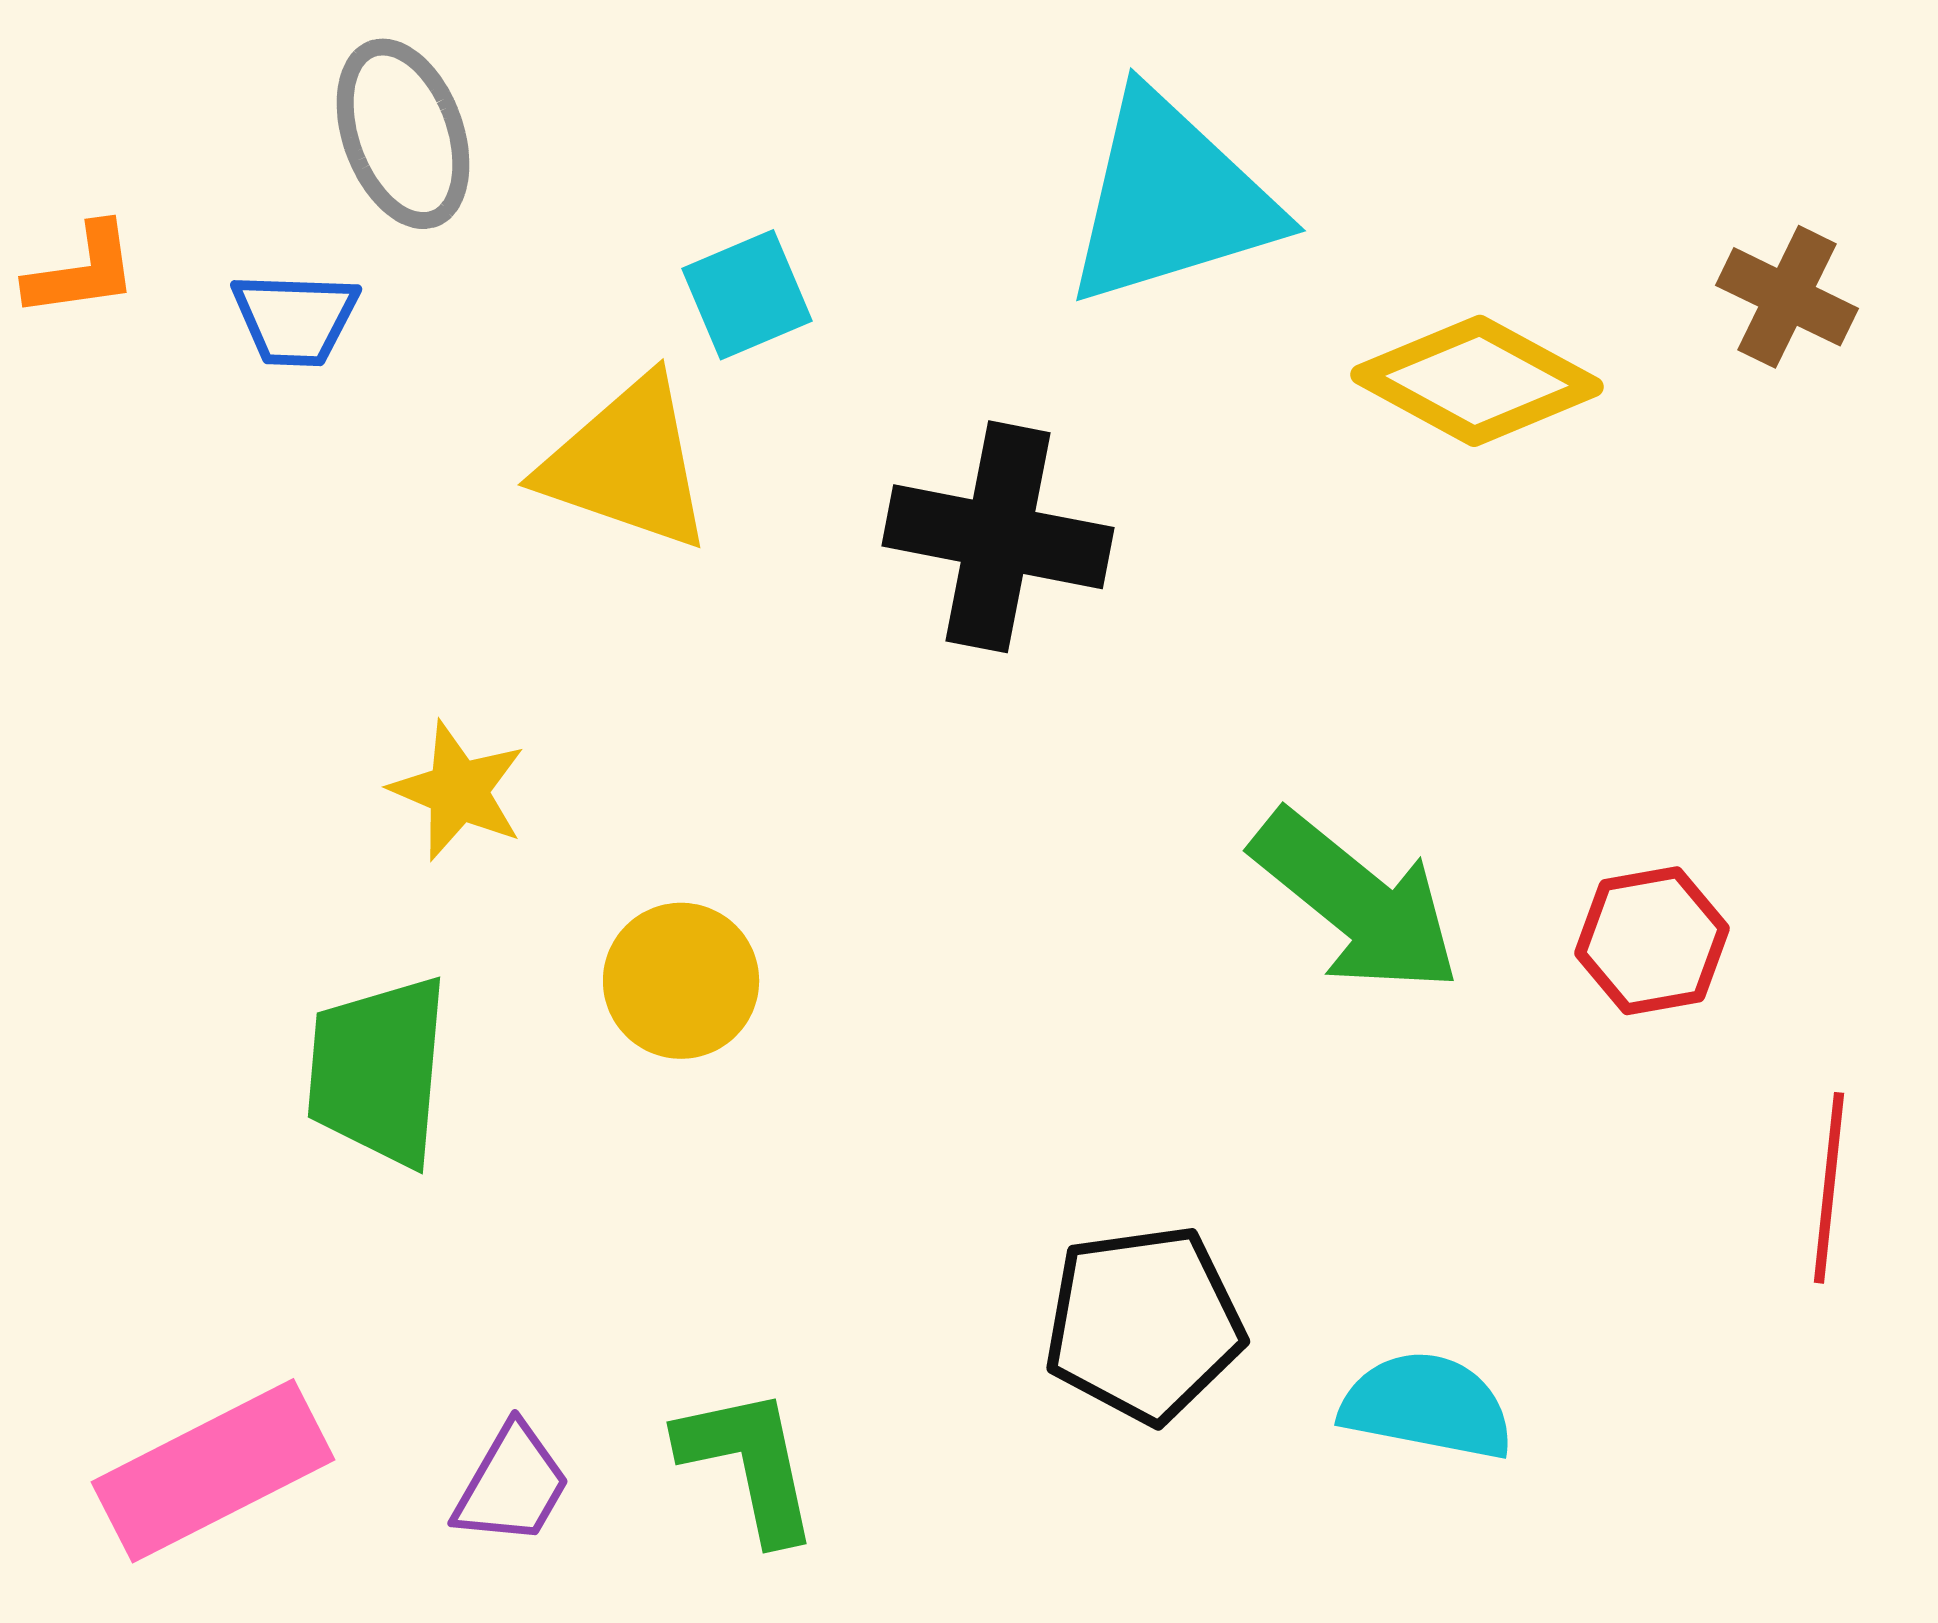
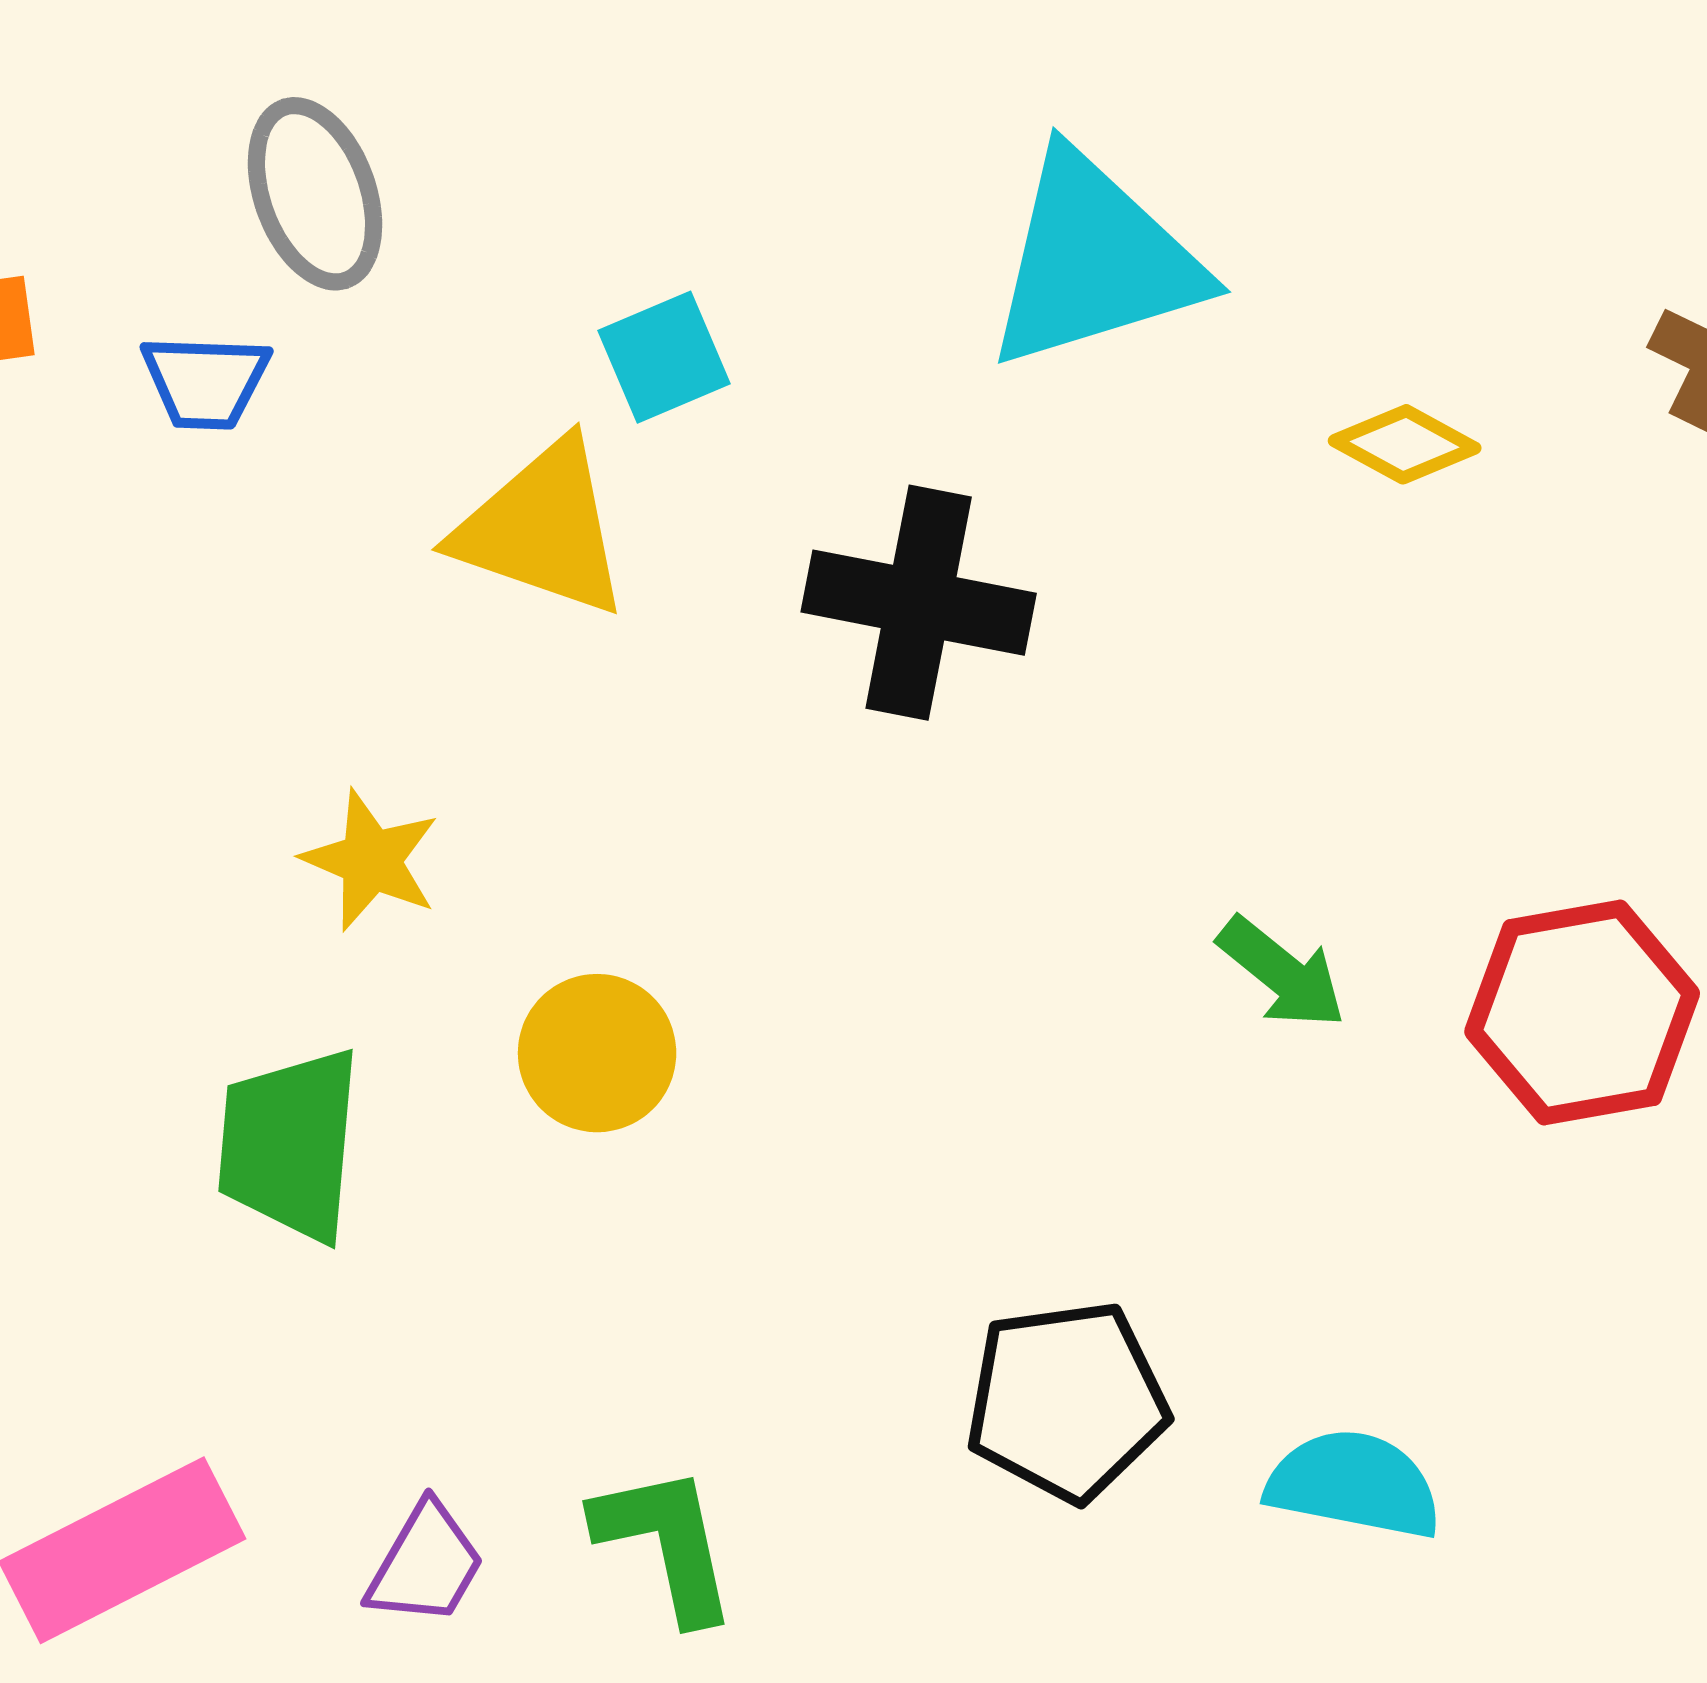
yellow diamond: (1477, 381) -> (1405, 444), size x0.6
green arrow: (1356, 902) -> (1282, 973), size x0.6
red hexagon: (1652, 941) -> (1582, 1012), size x1.5

